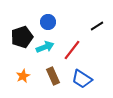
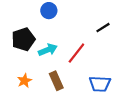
blue circle: (48, 22) -> (49, 11), moved
blue trapezoid: (82, 79) -> (100, 84), moved, turned -30

